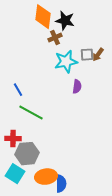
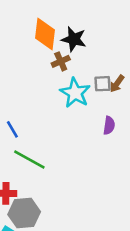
cyan star: (66, 62) -> (75, 93), turned -30
purple semicircle: (77, 87) -> (109, 125), moved

